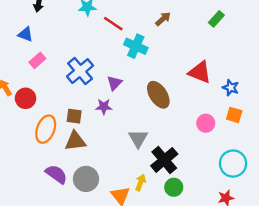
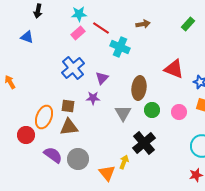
brown arrow: (163, 19) -> (143, 24), turned 32
pink rectangle: (37, 60) -> (78, 33), moved
brown ellipse: (158, 95) -> (139, 88), turned 40
red circle: (26, 98) -> (26, 135), moved
gray triangle: (138, 139) -> (123, 113), moved
green circle: (174, 187) -> (152, 110), moved

